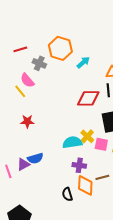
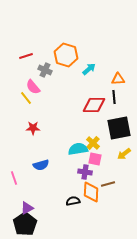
pink square: (101, 144) -> (95, 159), moved
purple triangle: (23, 164) -> (27, 208), moved
black semicircle: (67, 194) -> (73, 201), turned 96

